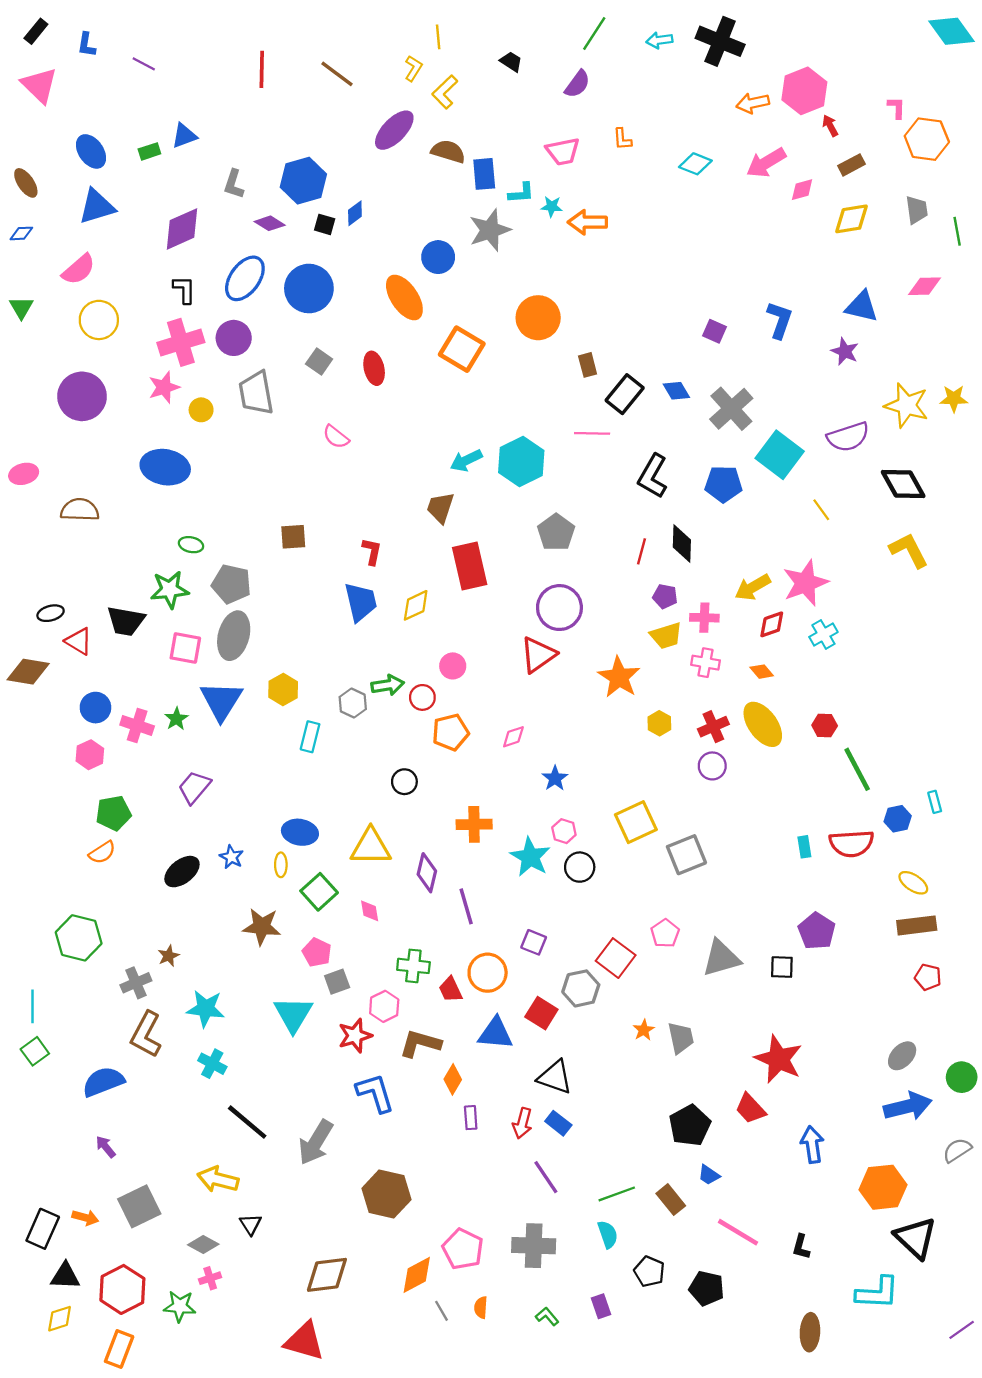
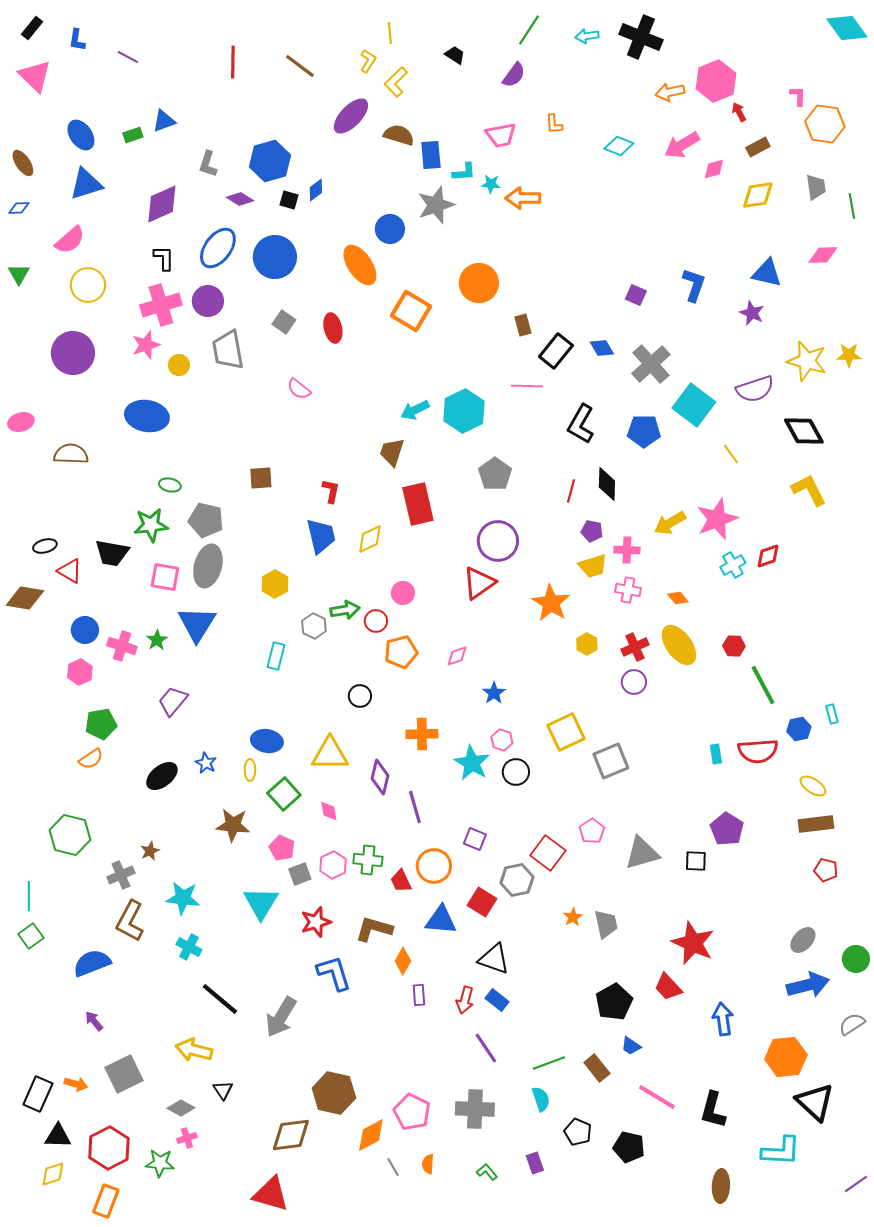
red diamond: (772, 624) -> (768, 556), moved
yellow hexagon: (283, 690) -> (275, 584), moved
pink hexagon: (384, 1006) -> (333, 865), moved
brown hexagon: (386, 1194) -> (334, 1093), moved
black L-shape: (801, 1247) -> (713, 1110), size x1.6

